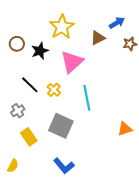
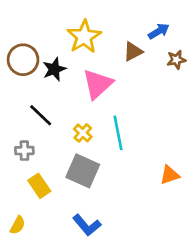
brown circle: (17, 44) -> (23, 60), size x1.5
yellow cross: (54, 90) -> (83, 133), moved
gray cross: (18, 111) -> (24, 151), turned 32

